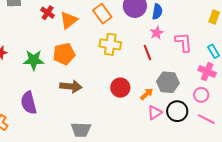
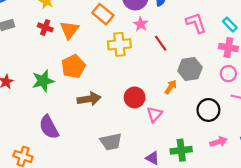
pink star: (157, 33) -> (141, 24), moved
red circle: (120, 88) -> (135, 97), moved
black circle: (177, 111) -> (208, 110), moved
pink triangle: (155, 113) -> (154, 114), moved

